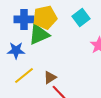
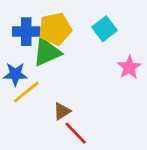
yellow line: (24, 75) -> (26, 92), moved

